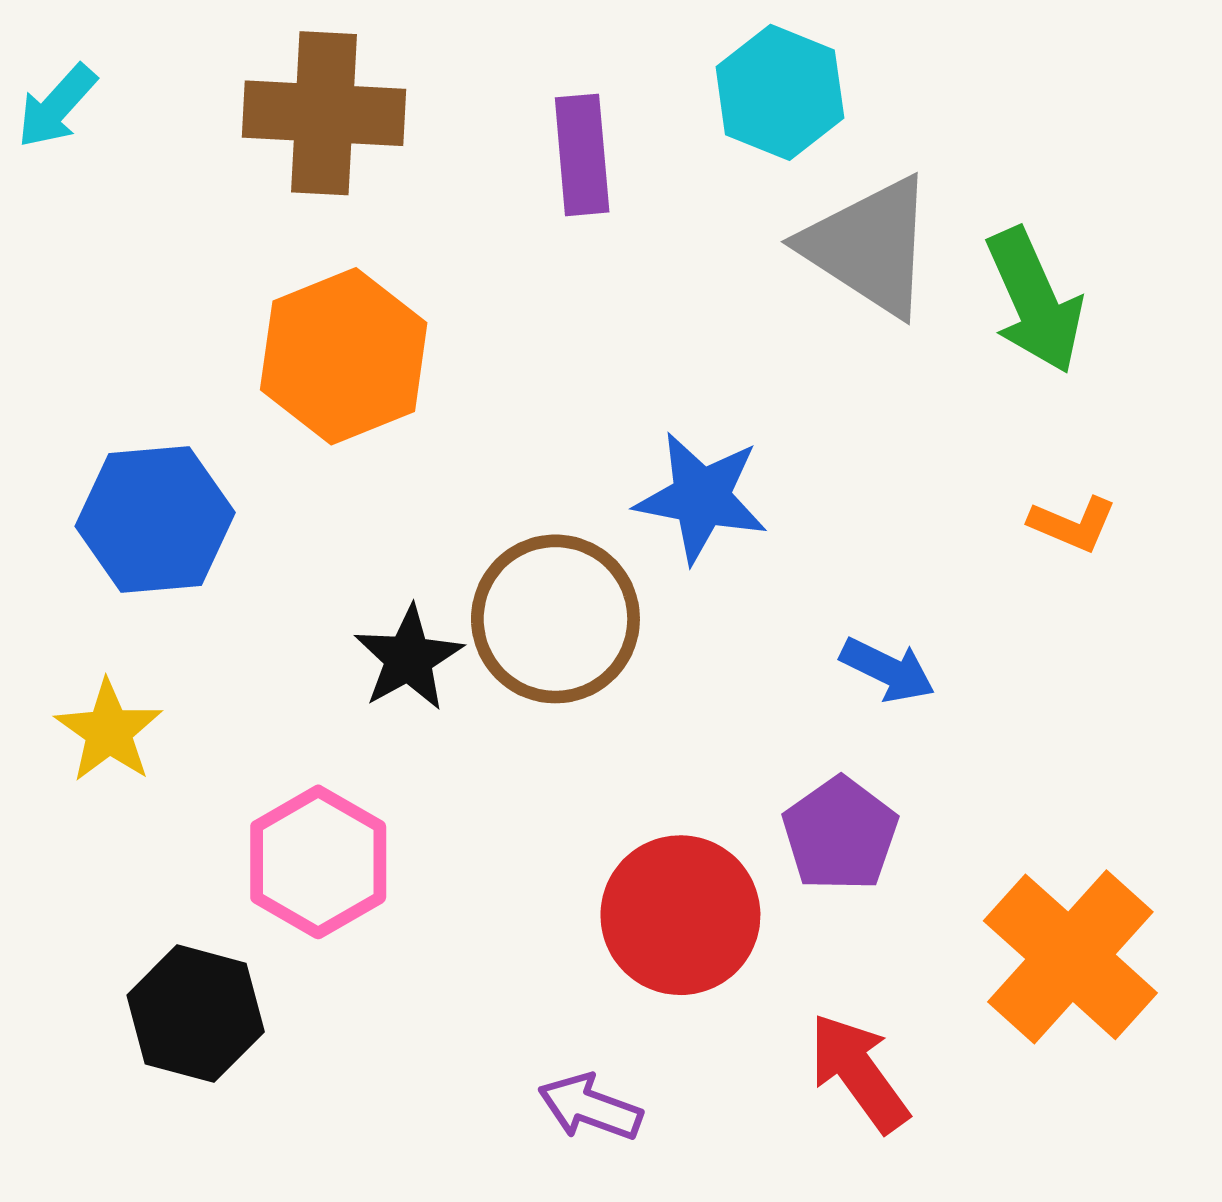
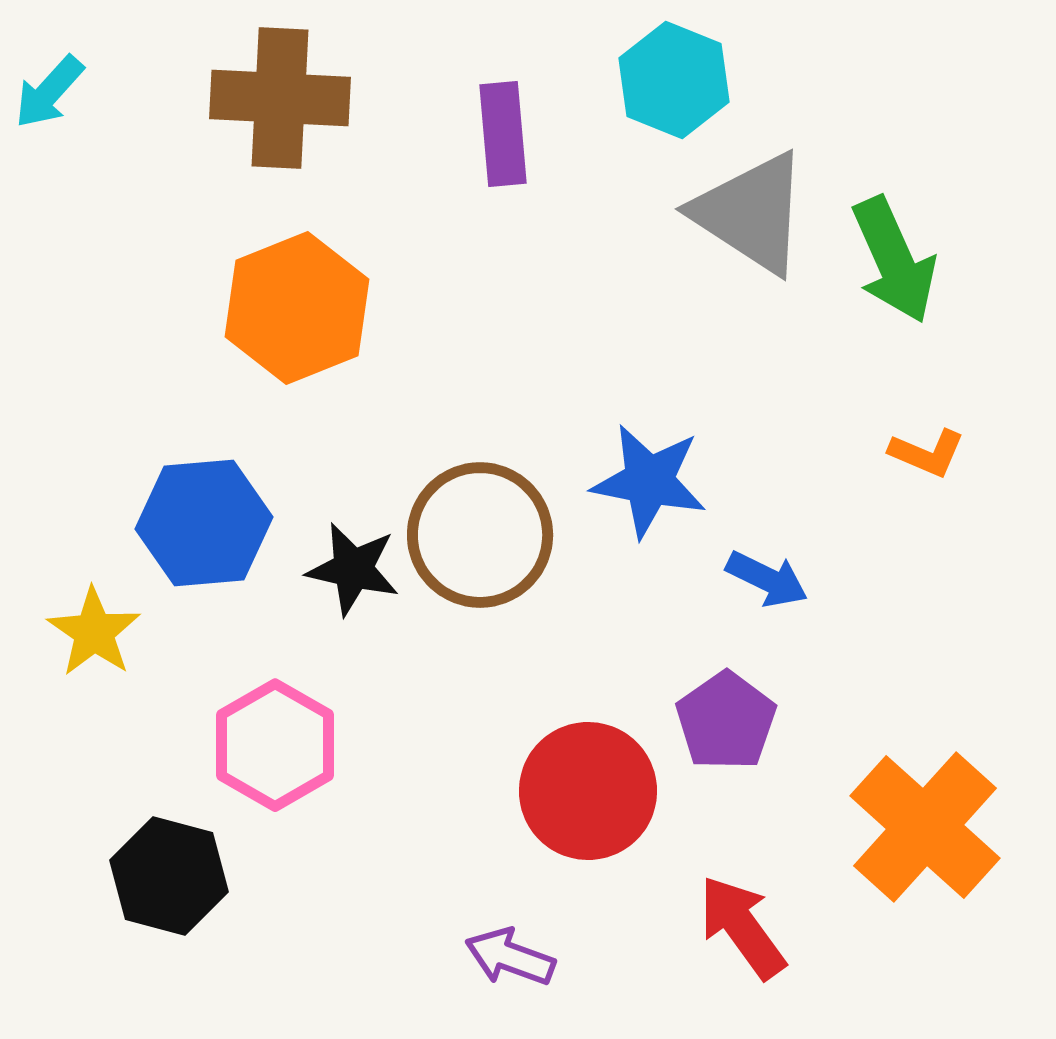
blue star: (701, 497) -> (649, 481), moved
blue hexagon: (155, 519) -> (204, 523), moved
black star: (408, 658) -> (353, 569), turned -30

